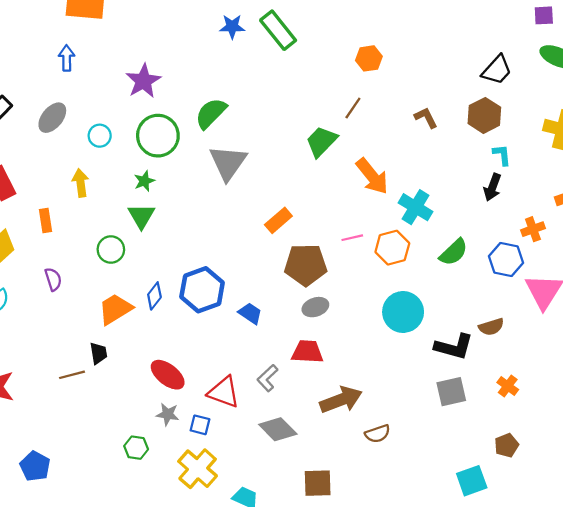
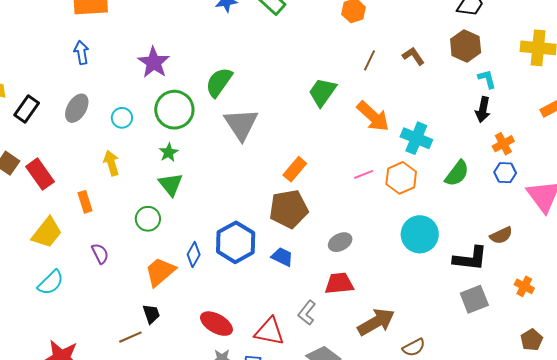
brown line: (353, 108) -> (370, 60), moved
orange cross: (533, 229) -> (503, 144), moved
blue hexagon: (506, 260) -> (505, 173), size x0.7
brown pentagon: (306, 265) -> (289, 209), moved

